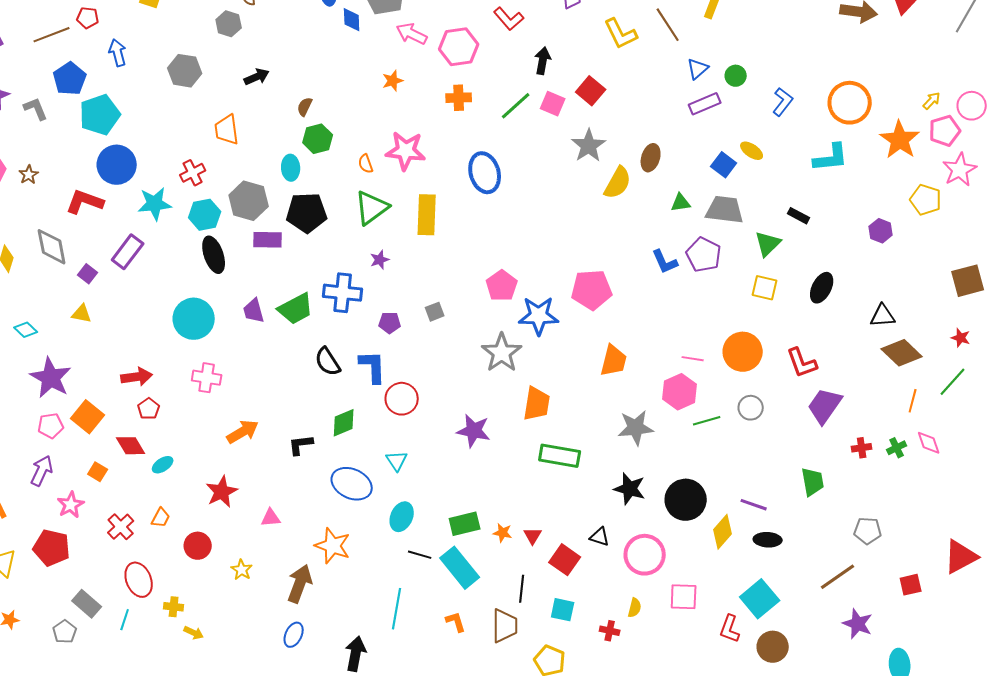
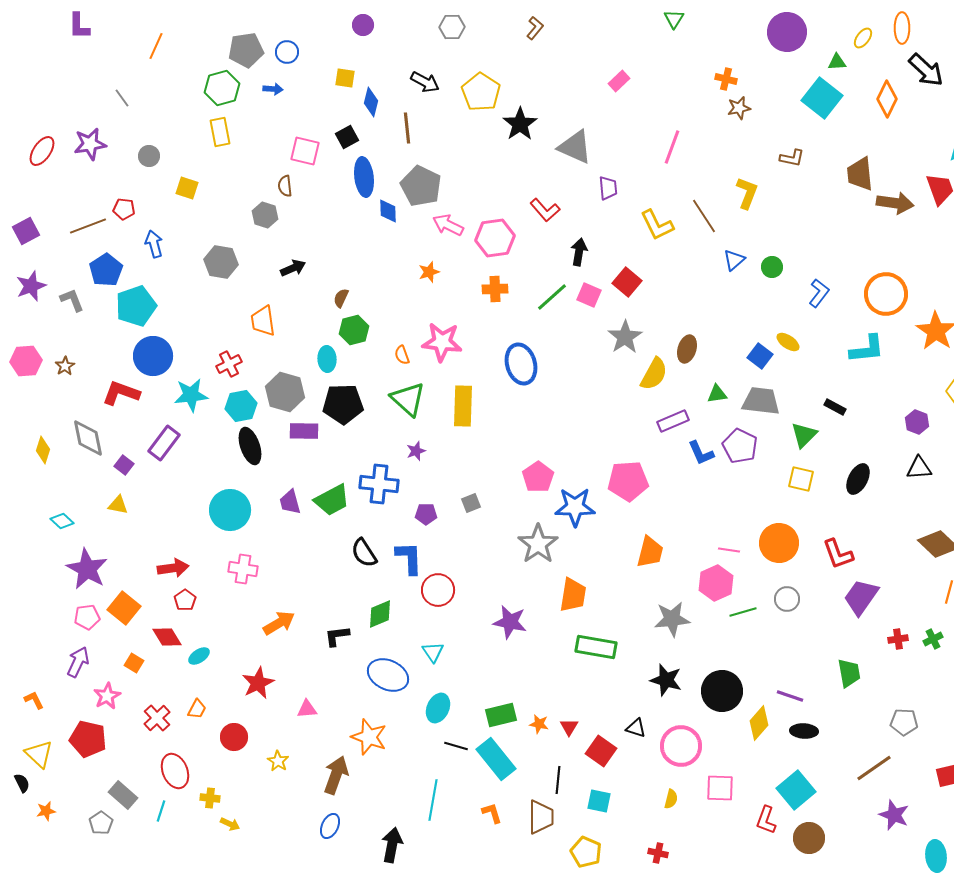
purple rectangle: (705, 104) -> (673, 421), moved
green triangle: (372, 208) -> (408, 399), turned -42
black triangle: (883, 316) -> (919, 468), moved
red cross: (610, 631) -> (658, 853), moved

